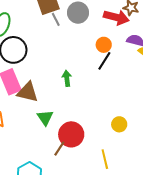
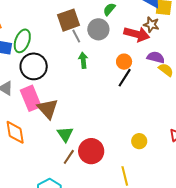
green arrow: (67, 78) -> (83, 60), moved
brown triangle: (28, 92) -> (48, 109), turned 35
brown line: (59, 149) -> (69, 157), moved

